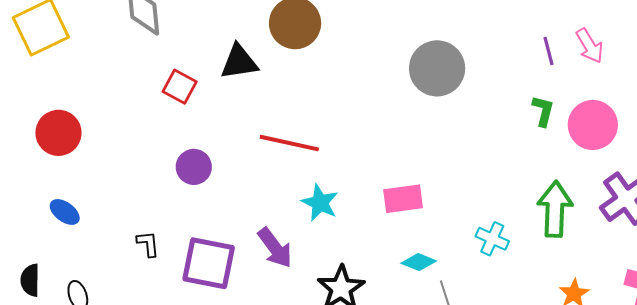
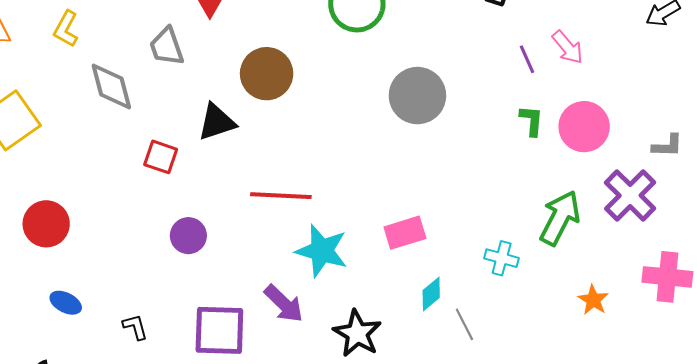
cyan star: (320, 203) -> (322, 251), size x1.4
green arrow: (555, 209) -> (560, 218), turned 34
black L-shape: (148, 244) -> (135, 327), moved
cyan diamond: (419, 262) -> (431, 294), turned -52

